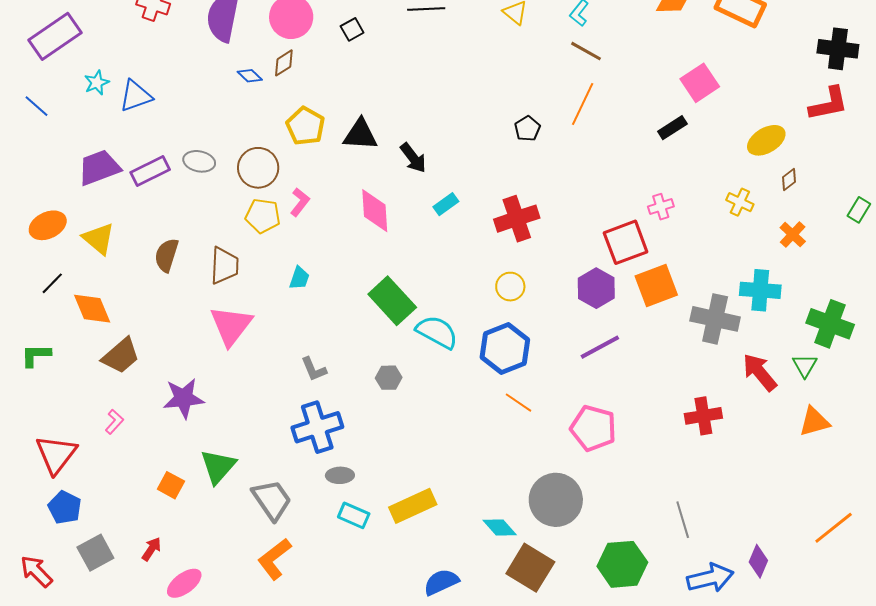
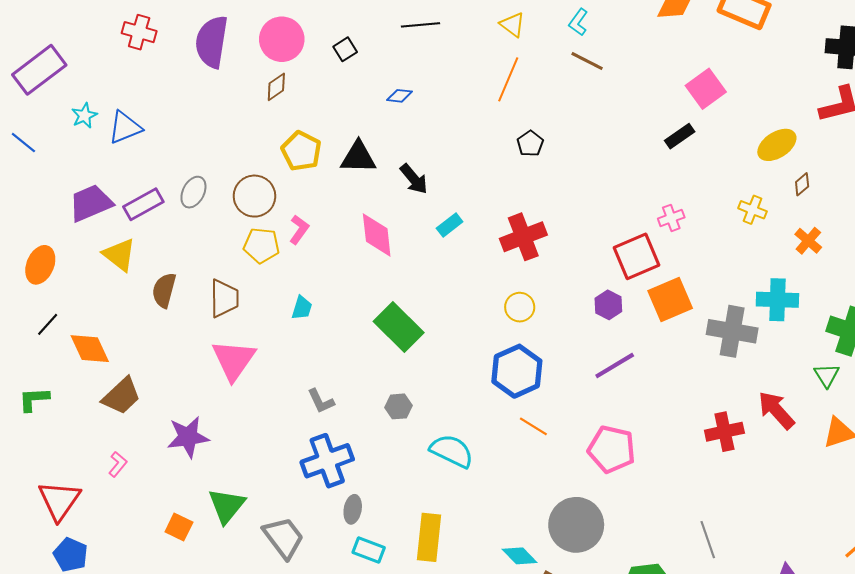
blue diamond: (250, 76) -> (399, 96), moved, turned -35
orange line: (583, 104) -> (508, 79), moved
gray ellipse: (199, 161) -> (193, 192), turned -72
orange ellipse: (48, 225) -> (40, 265), turned -39
yellow triangle: (99, 239) -> (119, 255), moved
purple hexagon: (596, 288) -> (608, 305), size x0.7
cyan semicircle: (437, 332) -> (452, 451), moved
red arrow: (760, 372) -> (776, 410), moved
gray ellipse: (340, 475) -> (353, 509), turned -76
yellow rectangle: (413, 506) -> (429, 537), turned -57

